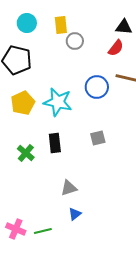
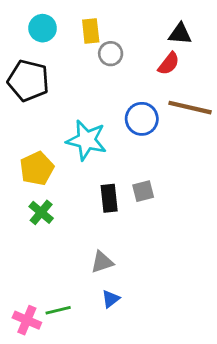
yellow pentagon: (23, 103) -> (37, 168), moved
black rectangle: (55, 143) -> (109, 198), moved
green line: (43, 231) -> (58, 310), moved

